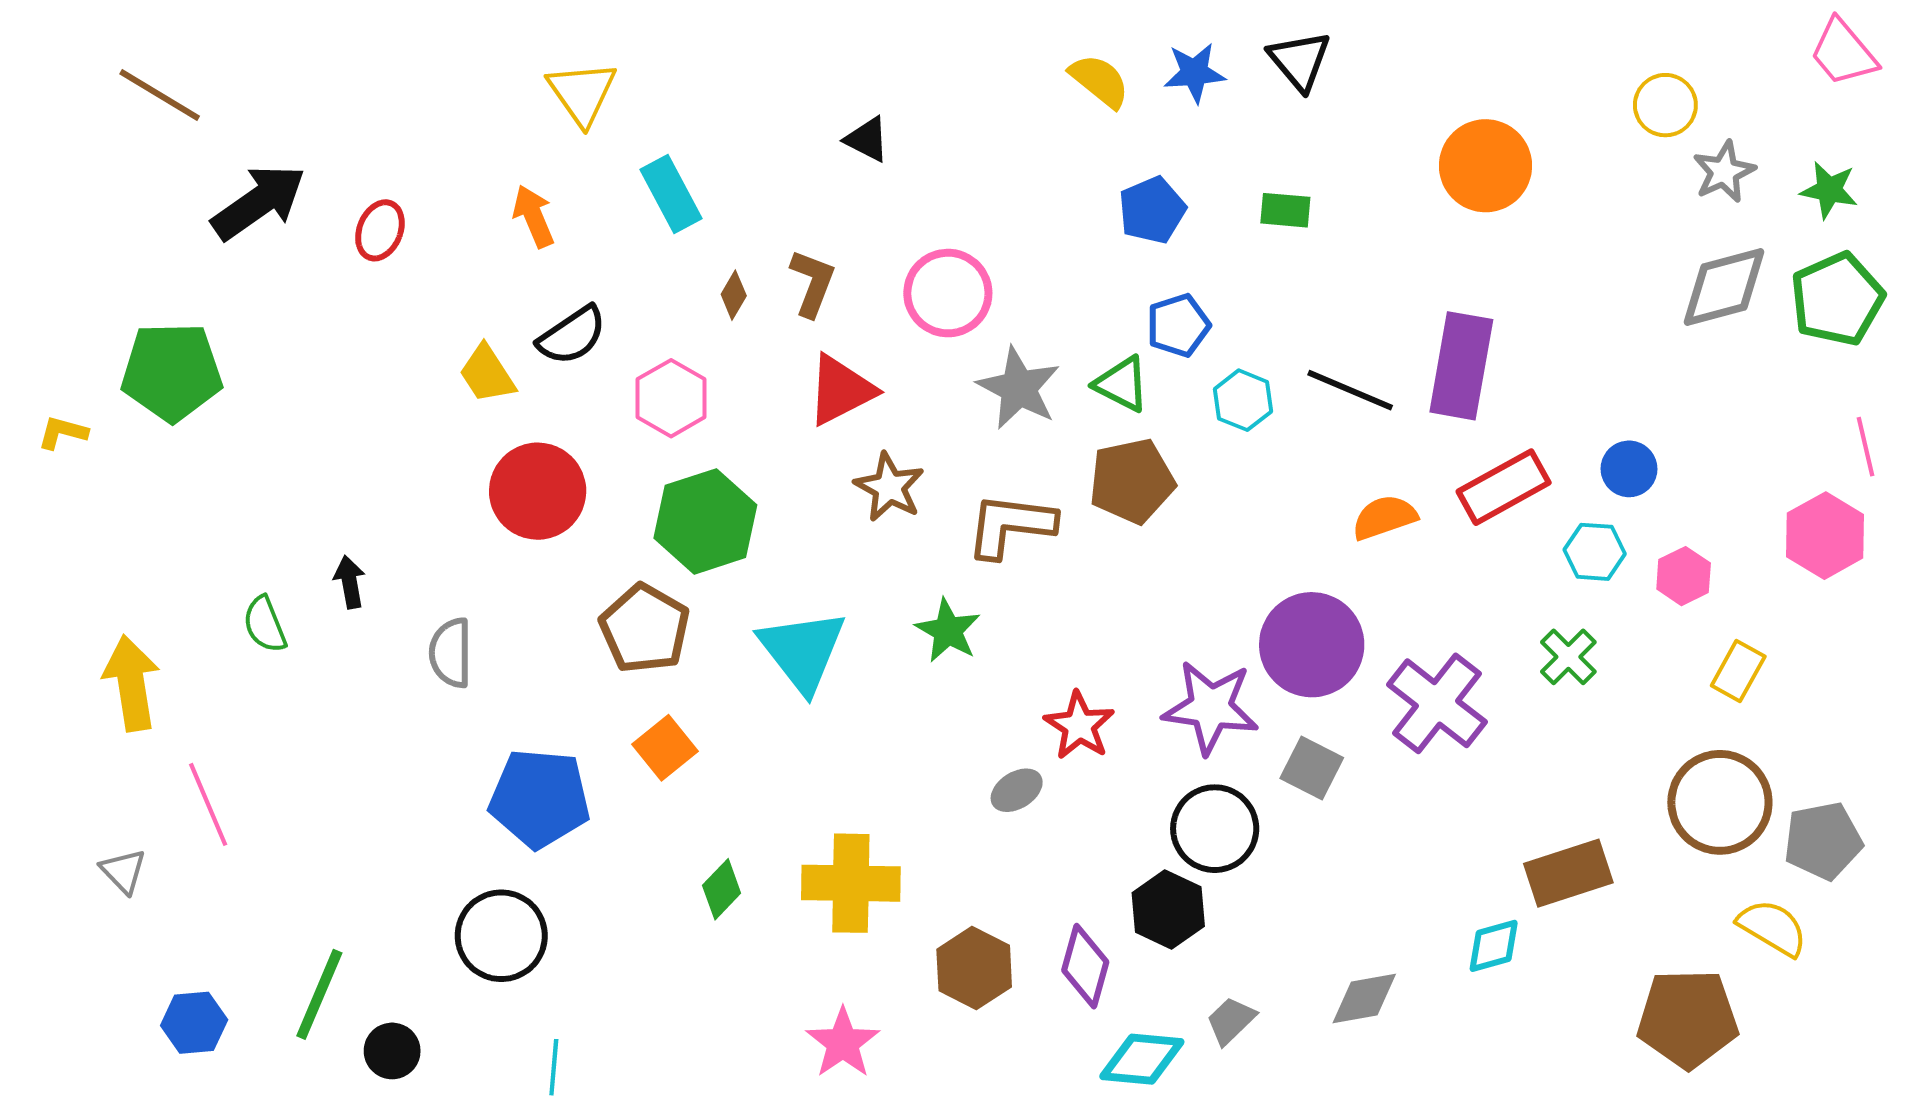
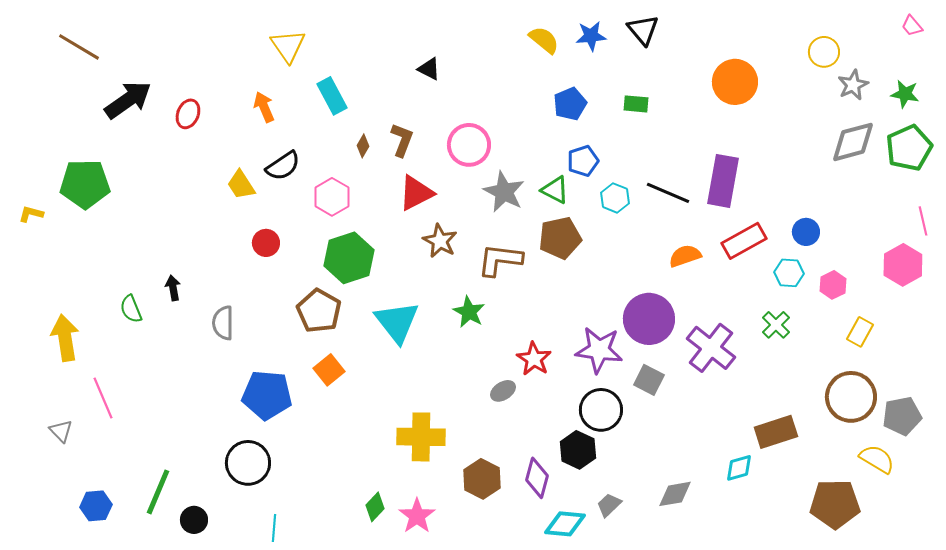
pink trapezoid: (1843, 53) -> (912, 26), size x0.6
red circle: (538, 491) -> (266, 243), size x0.6
green diamond: (722, 889) -> (375, 507), moved

